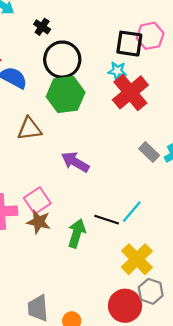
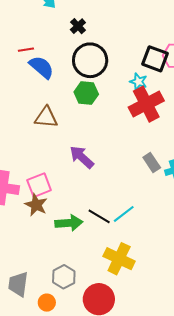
green hexagon: (66, 94) -> (86, 93), size x0.7
green arrow: (77, 233) -> (69, 223), turned 56
yellow cross: (137, 259) -> (119, 259), turned -32
gray hexagon: (151, 291) -> (64, 277), moved

